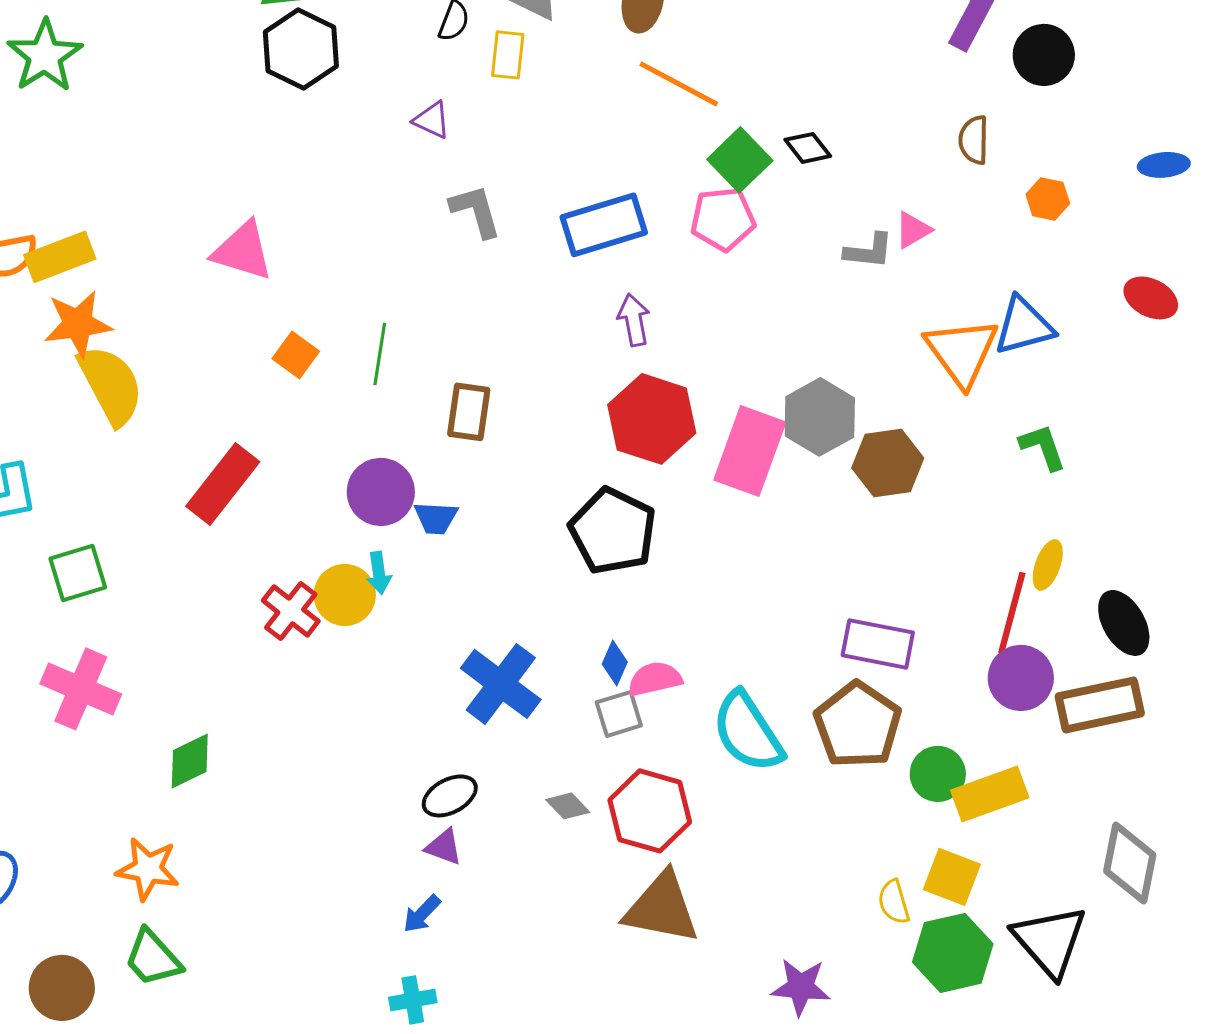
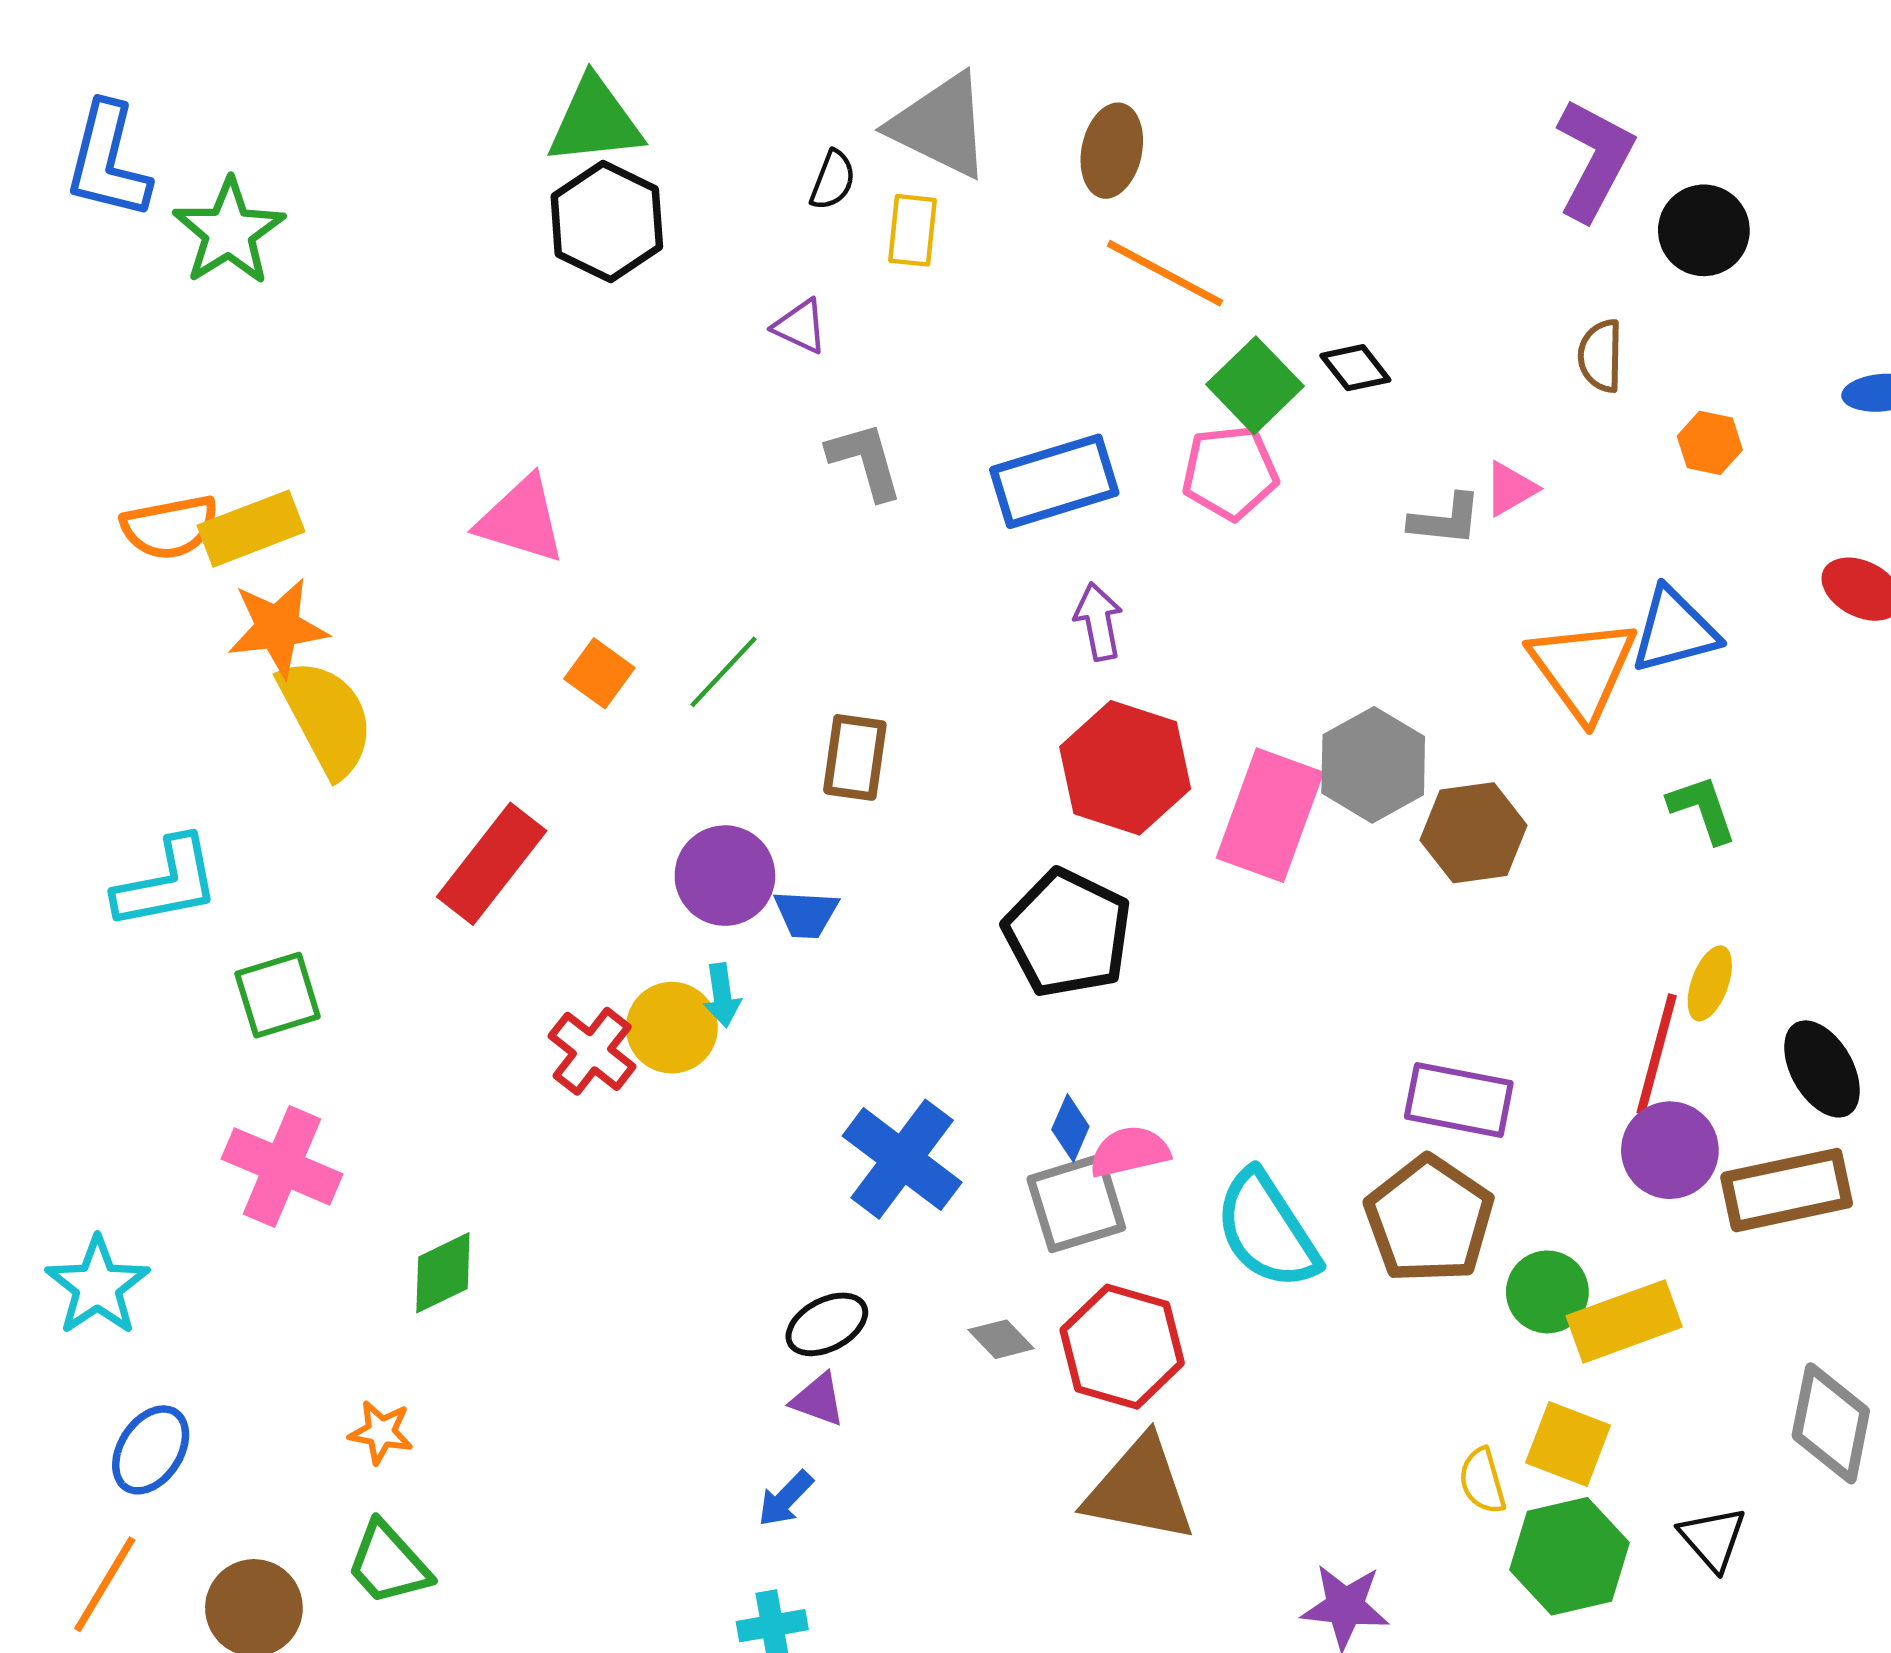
green line: (380, 354) -> (723, 672), turned 34
gray square: (619, 714) -> (1076, 1203), size x1.4
orange star: (148, 869) -> (381, 1432), size x0.7
black triangle: (1050, 941) -> (1713, 1539), size x0.6

